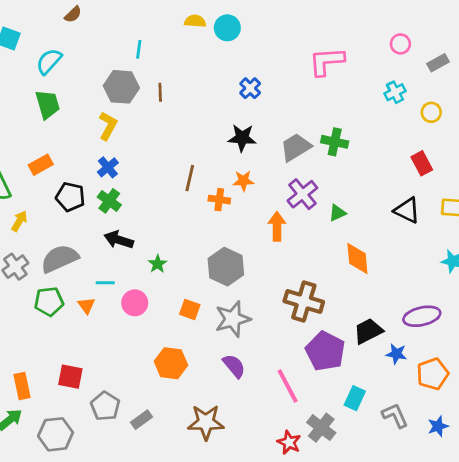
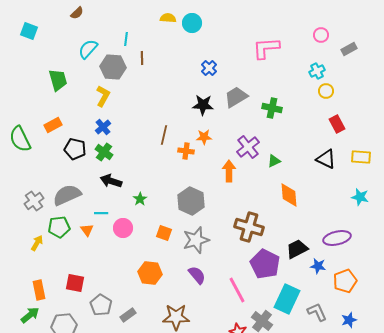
cyan semicircle: (49, 61) -> (88, 49), moved
brown line: (160, 92) -> (142, 58), moved
yellow circle: (431, 112) -> (326, 91), moved
gray trapezoid: (296, 147) -> (236, 97), moved
yellow arrow: (19, 221) -> (37, 243), moved
cyan rectangle: (355, 398) -> (287, 299), size x1.6

